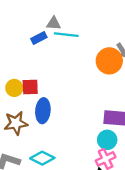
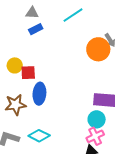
gray triangle: (54, 23) -> (32, 13), moved
cyan line: (66, 35) -> (73, 15), moved, turned -40
yellow circle: (14, 88) -> (15, 65), moved

